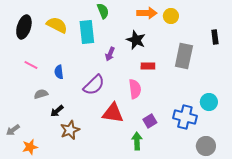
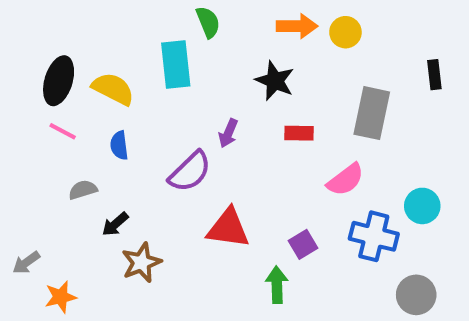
yellow semicircle: (57, 25) -> (113, 89), moved
black ellipse: (24, 27) -> (59, 81), moved
purple arrow: (110, 54) -> (228, 133), moved
pink semicircle: (135, 89) -> (345, 180), moved, turned 60

